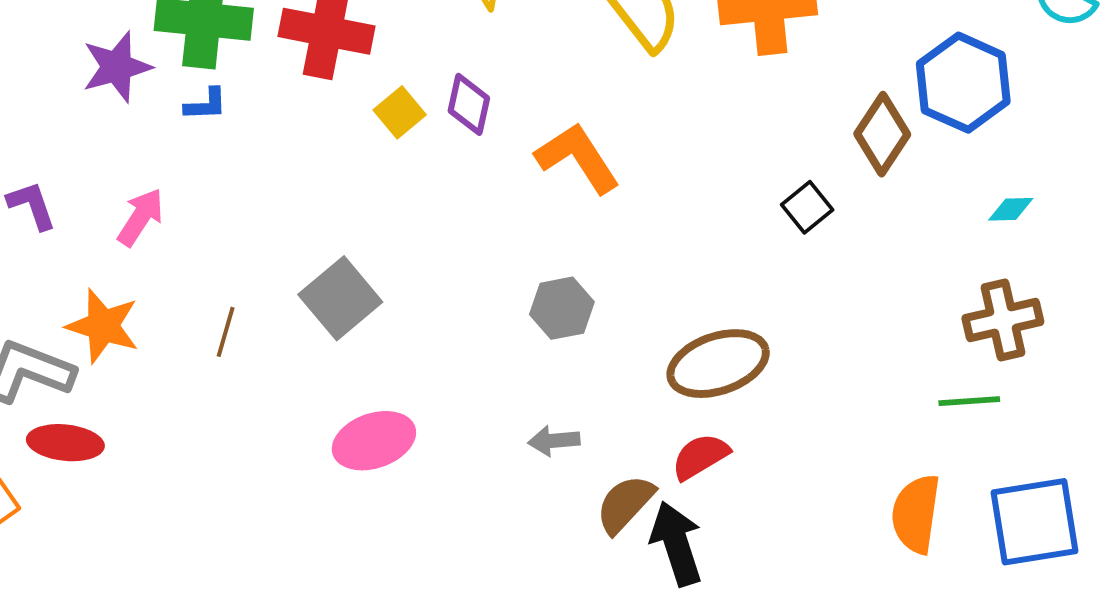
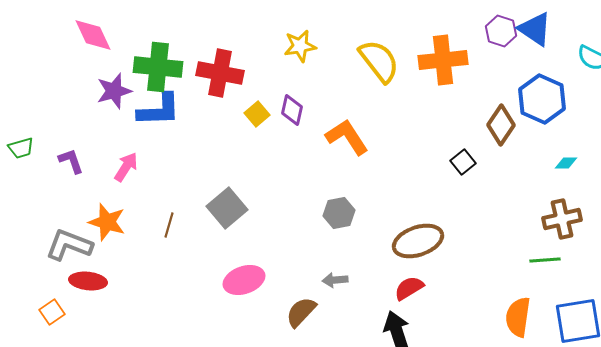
blue L-shape: (206, 104) -> (159, 110), size x2.0
brown semicircle: (625, 504) -> (301, 312), moved

